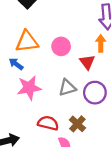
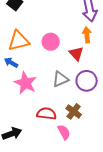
pink star: (29, 88) -> (25, 83), turned -30

